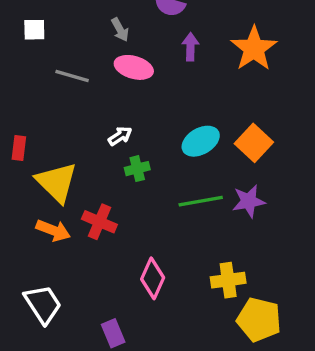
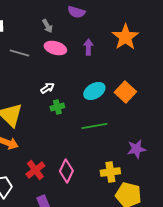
purple arrow: (190, 47) -> (88, 47), moved
purple star: (249, 201) -> (136, 149), moved
red cross: (99, 222) -> (35, 170), moved, turned 30

